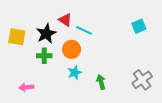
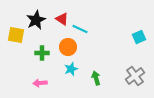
cyan square: (139, 26) -> (139, 37), moved
black star: (46, 34) -> (36, 20), moved
pink arrow: (26, 87) -> (40, 83), moved

